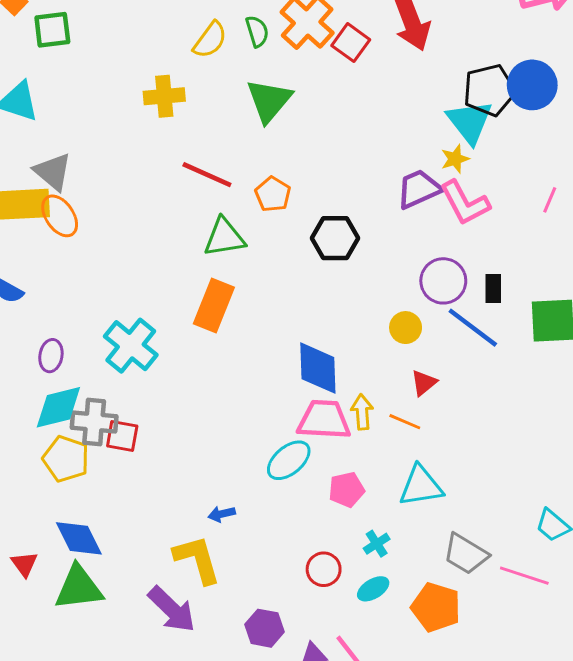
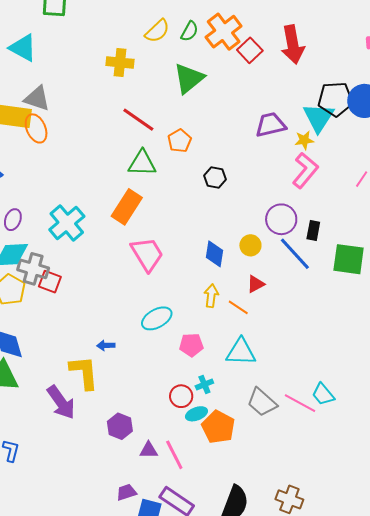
green semicircle: (257, 31) -> (189, 31), turned 35
gray triangle: (53, 172) -> (37, 98), turned -32
purple trapezoid: (419, 189) -> (271, 125), moved
pink L-shape: (465, 203) -> (305, 170), turned -123
black hexagon: (335, 238) -> (215, 177), size x0.7
blue diamond: (318, 368) -> (214, 254), moved, size x0.7
pink trapezoid: (324, 420) -> (147, 254), moved, turned 45
red circle: (324, 569) -> (181, 396), moved
pink line: (524, 576) -> (300, 403), moved
orange pentagon: (436, 607) -> (218, 427), moved

